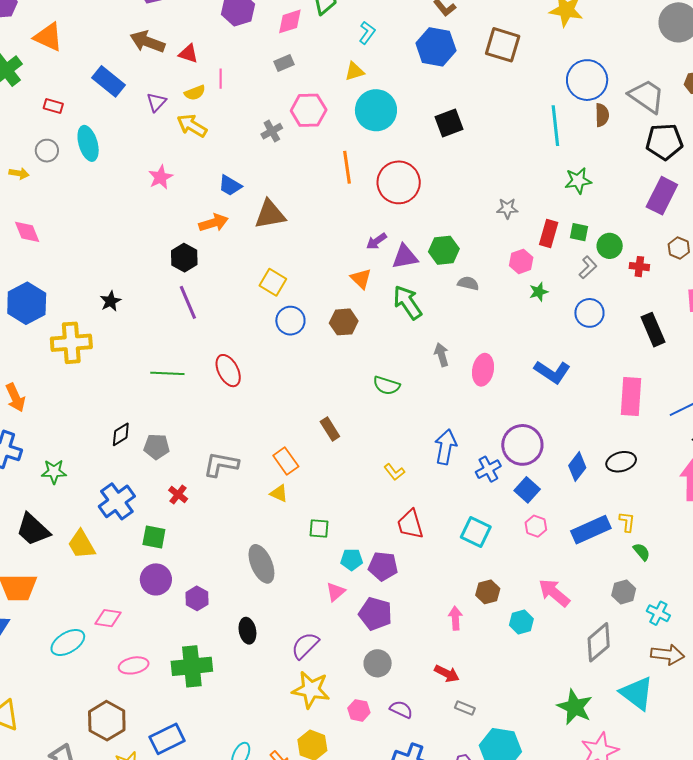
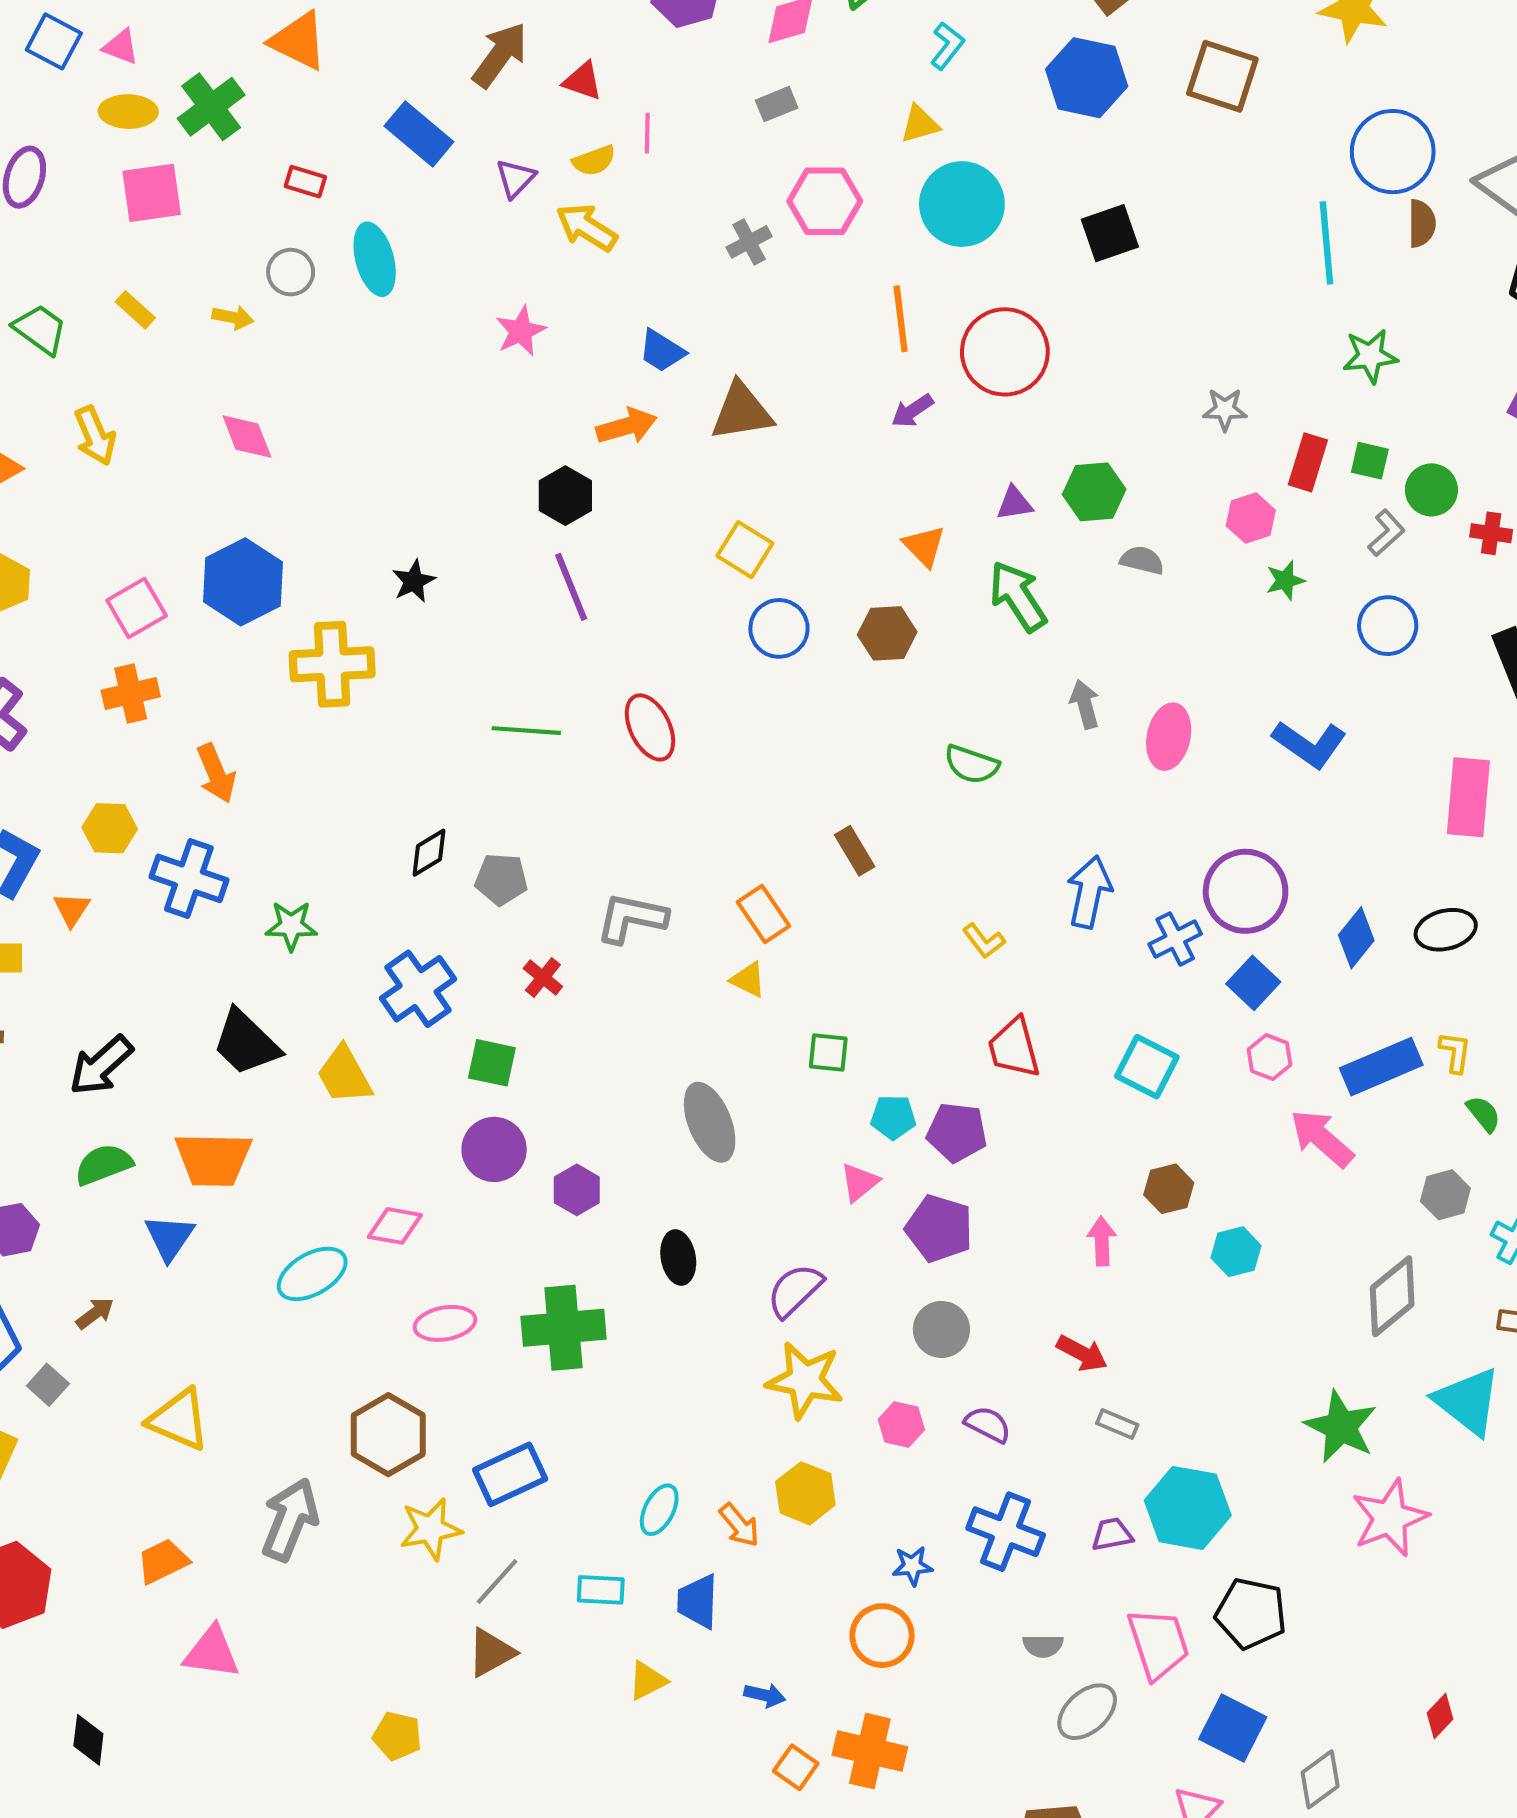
brown arrow: (148, 42) -> (500, 55), turned 104
purple arrow: (376, 241) -> (912, 411), moved
purple triangle: (405, 257) -> (1014, 503), size x0.7
pink arrow: (554, 593) -> (1322, 1138), moved

